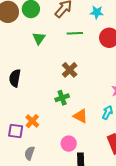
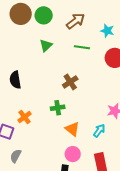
black semicircle: (15, 78) -> (15, 80), turned -30
orange cross: (32, 121) -> (24, 117), moved
pink circle: (69, 144) -> (73, 154), moved

